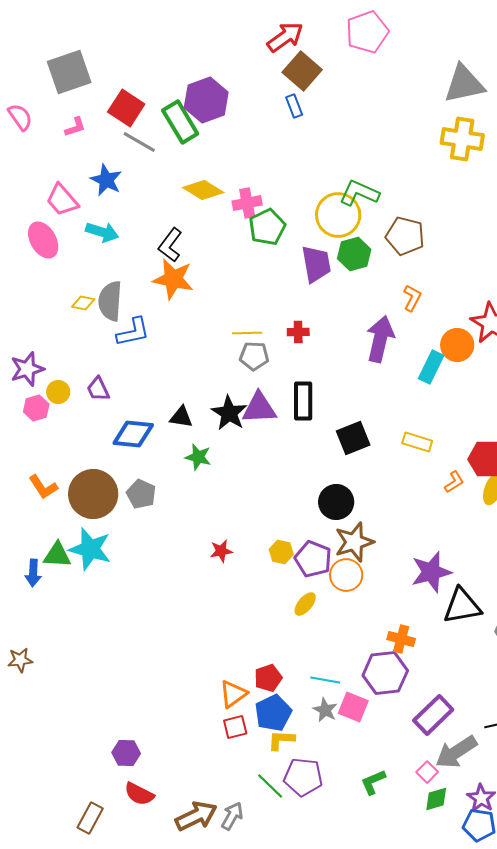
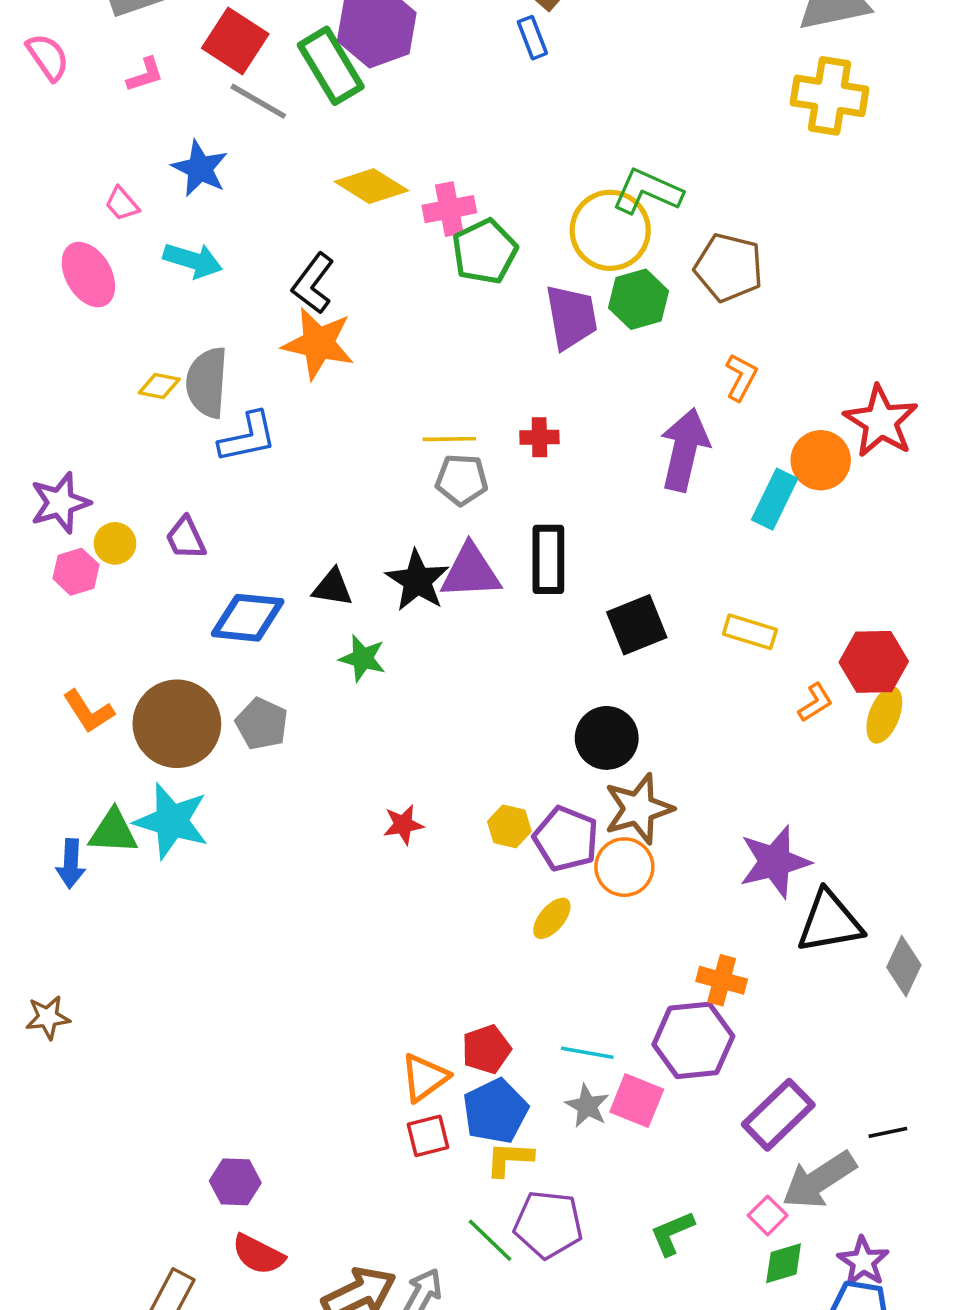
pink trapezoid: (62, 200) -> (122, 204), size x0.6

